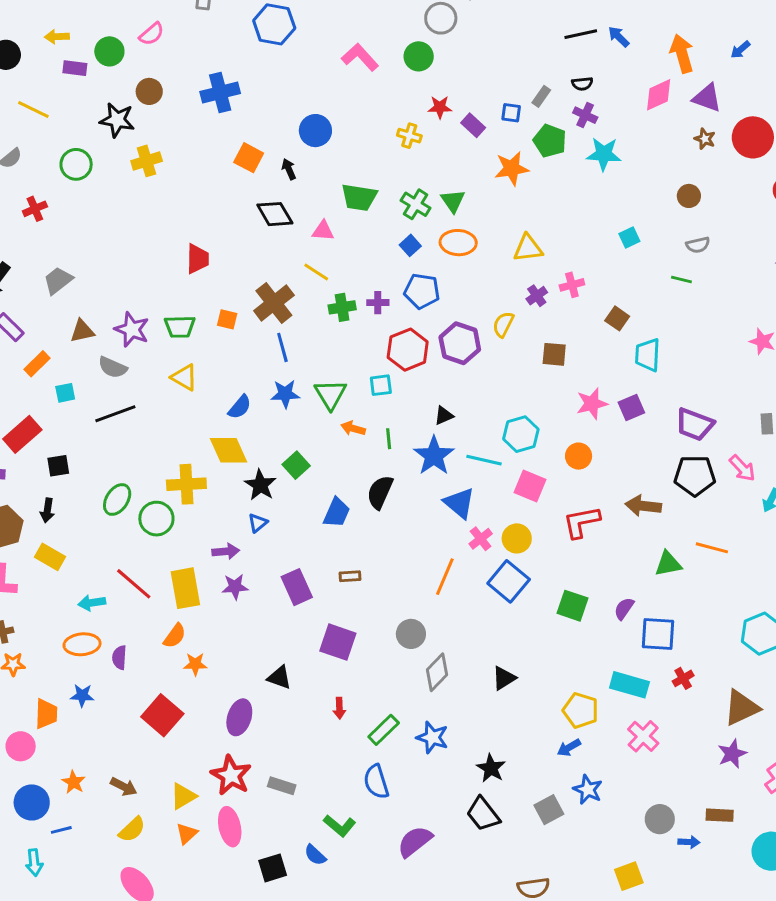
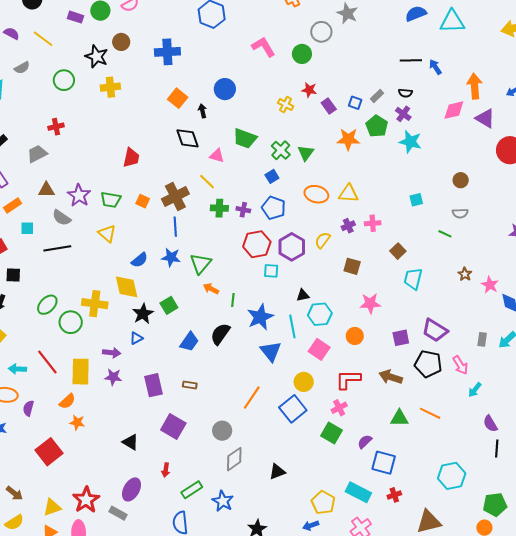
brown star: (705, 139) -> (465, 274), moved
red cross: (35, 209) -> (56, 127), moved
orange ellipse: (458, 243) -> (316, 194), moved
cyan square: (381, 385) -> (271, 271), moved
purple square: (631, 408) -> (401, 338), moved
black triangle: (444, 416) -> (303, 295), moved
cyan line: (484, 460) -> (292, 326), turned 55
pink cross: (481, 539) -> (339, 408), moved
purple ellipse: (239, 717) -> (131, 489), moved

